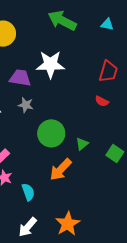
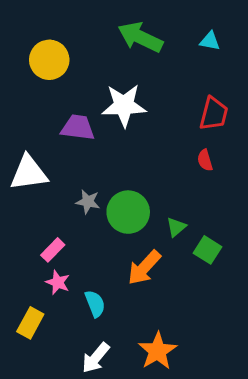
red semicircle: (102, 101) -> (205, 160), turned 48
gray star: (26, 105) -> (88, 202), moved
green square: (115, 154) -> (207, 250), moved

